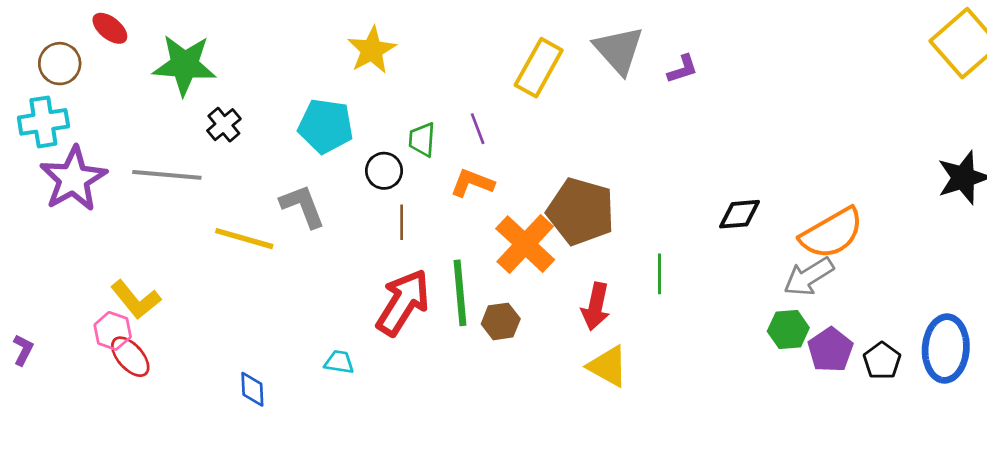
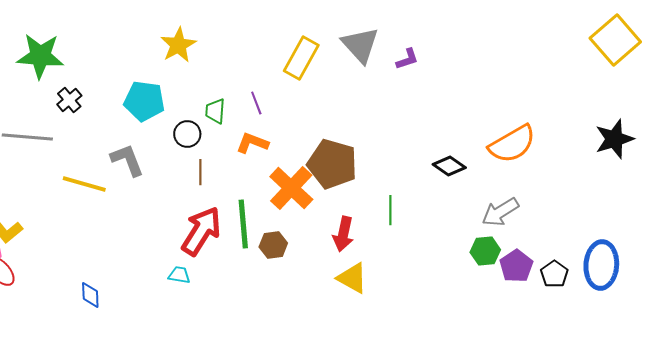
black diamond: (740, 214) -> (449, 166), turned 40
orange semicircle: (832, 233) -> (512, 144), moved
cyan trapezoid: (339, 362) -> (179, 275), moved

